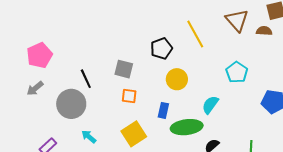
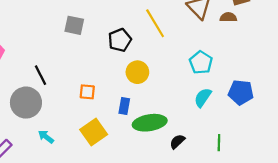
gray square: (124, 69) -> (74, 25), moved
cyan semicircle: (210, 105) -> (203, 98), moved

